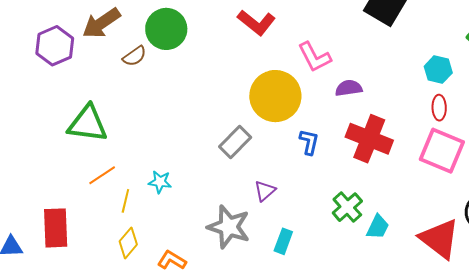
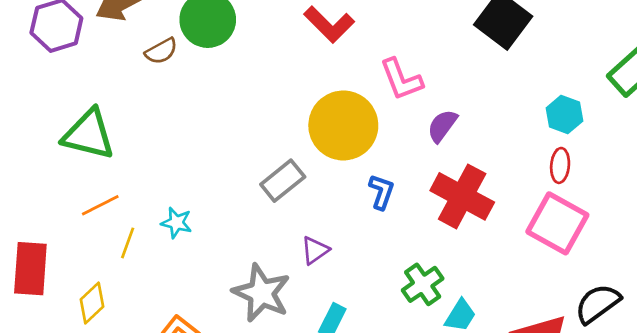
purple semicircle: (349, 88) -> (442, 126), turned -52
yellow diamond: (128, 243) -> (92, 303), moved

